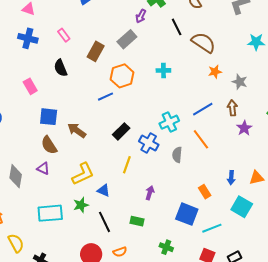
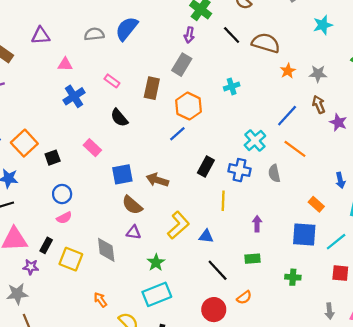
blue cross: (28, 38) -> (74, 96), turned -30
green star: (81, 205) -> (156, 263), moved
cyan rectangle: (50, 213) -> (157, 294), moved

